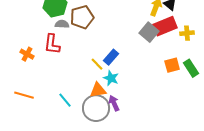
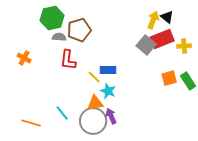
red L-shape: (52, 44) -> (68, 60), moved
orange cross: (27, 54) -> (24, 58), moved
blue rectangle: (111, 57) -> (108, 70), turned 49
orange line: (24, 95) -> (31, 123), moved

